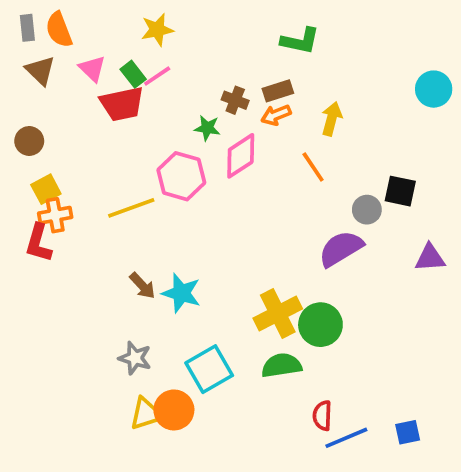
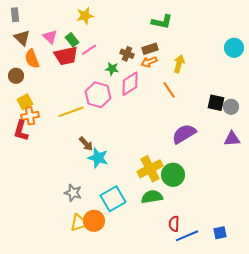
orange semicircle: (59, 30) -> (32, 59), moved
pink line: (157, 76) -> (89, 50), moved
gray circle: (367, 210) -> (231, 107), moved
brown arrow: (142, 286) -> (86, 144), moved

